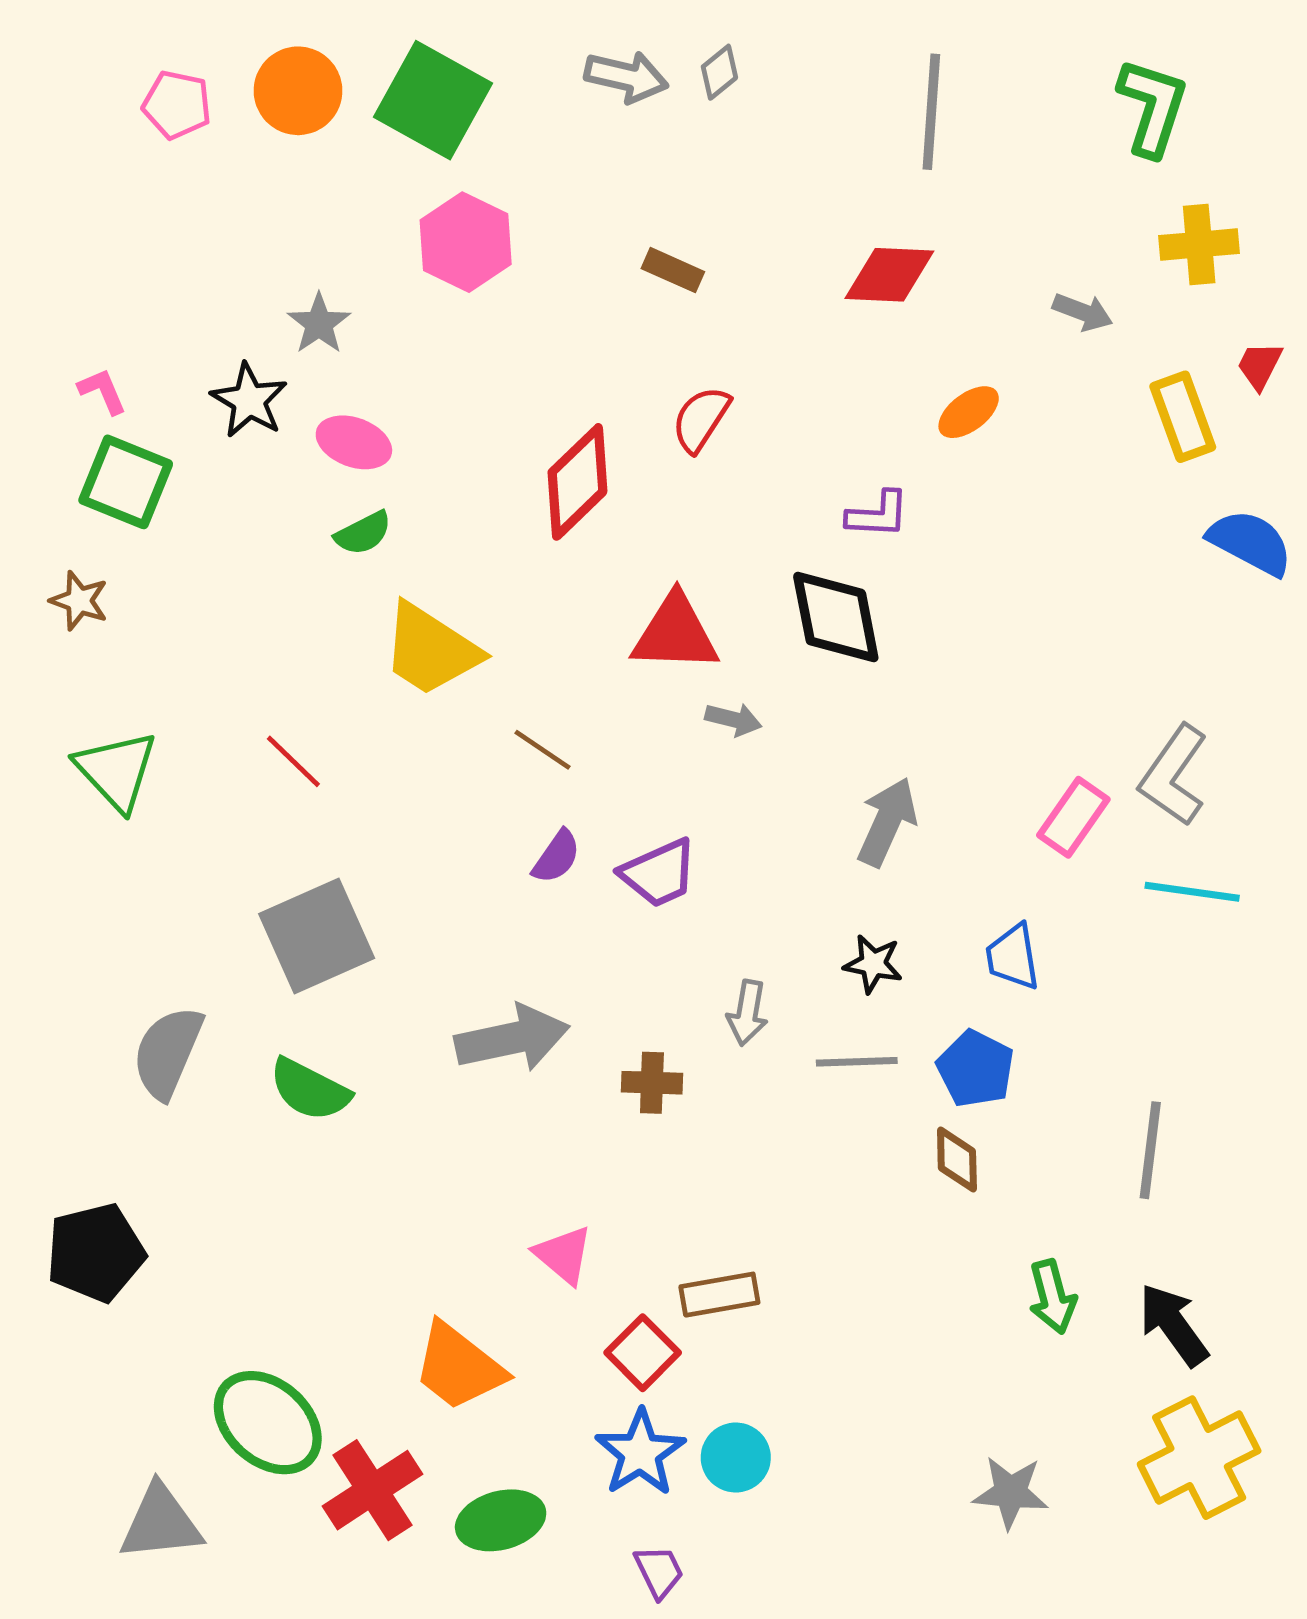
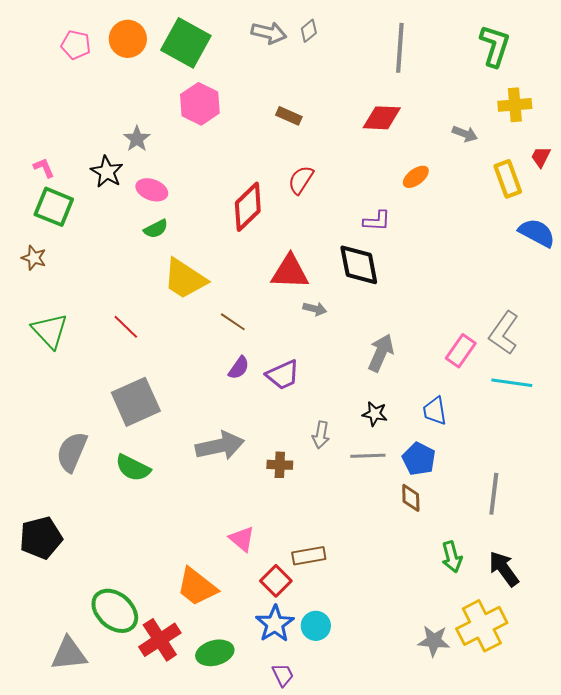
yellow cross: (1199, 1458) -> (482, 626), moved

